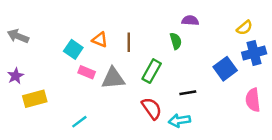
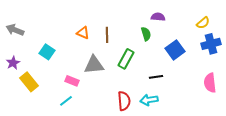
cyan square: (73, 49) -> (47, 52), moved
blue square: (225, 69) -> (175, 50), moved
pink rectangle: (87, 72) -> (72, 81), moved
yellow rectangle: (35, 99) -> (29, 82), turned 66
red semicircle: (152, 108) -> (124, 101), moved, turned 30

